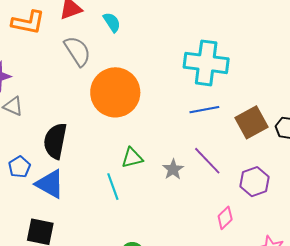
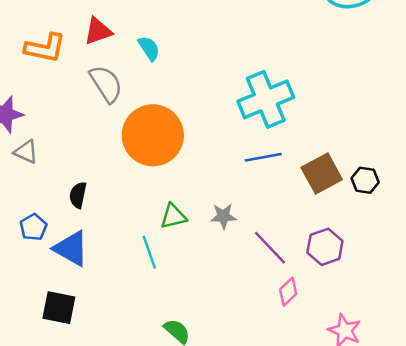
cyan cross: (206, 63) -> (266, 99), turned -30
black semicircle: (55, 141) -> (78, 195), size x0.6
purple line: (207, 161) -> (270, 248), moved
gray star: (173, 169) -> (223, 216), moved, turned 30

